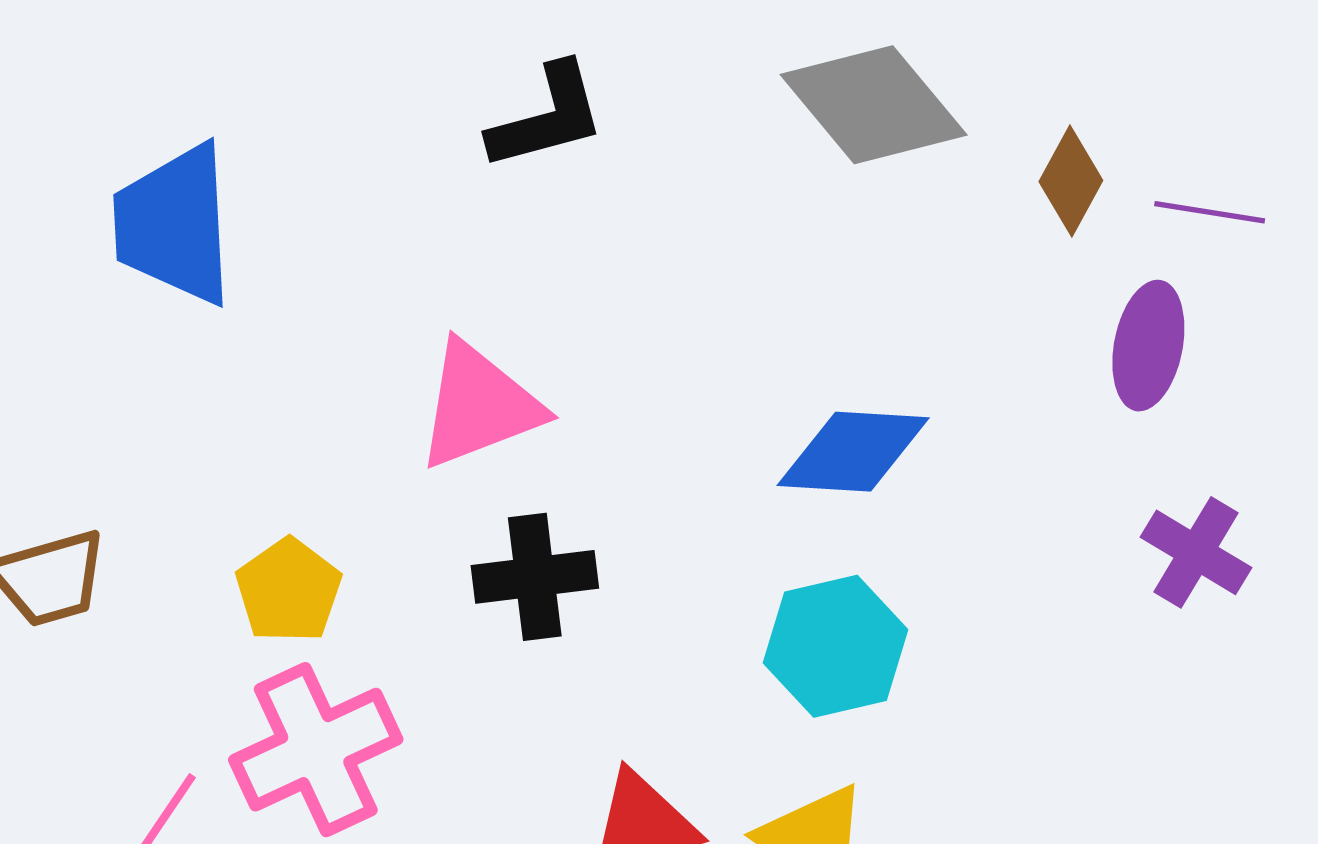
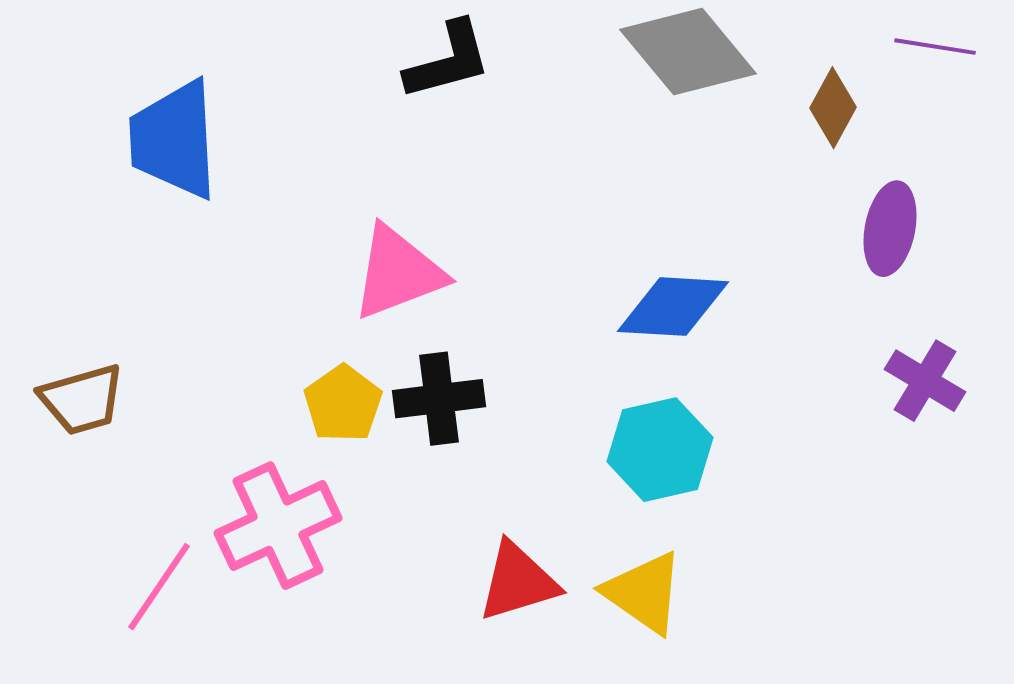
purple line: (1210, 212) -> (935, 47), moved
yellow pentagon: (289, 590) -> (343, 404), moved

